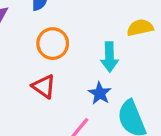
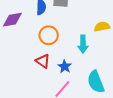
blue star: (100, 93) -> (65, 67), moved

